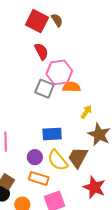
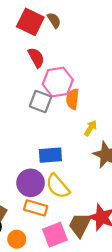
orange semicircle: (72, 87) -> (73, 99), turned -84
purple circle: (35, 157) -> (31, 183), size x1.5
brown trapezoid: (78, 157) -> (80, 225), moved

